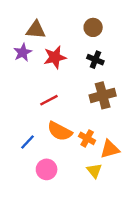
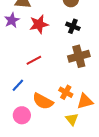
orange semicircle: (60, 131) -> (43, 101), moved
blue line: (27, 142) -> (18, 85), moved
pink circle: (47, 169) -> (22, 115), moved

